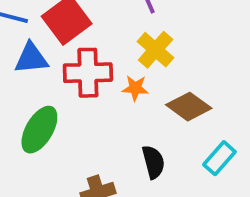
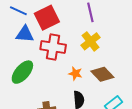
orange star: (135, 88) -> (75, 73), moved

